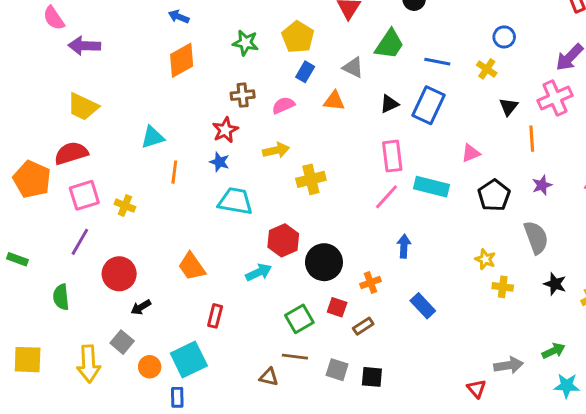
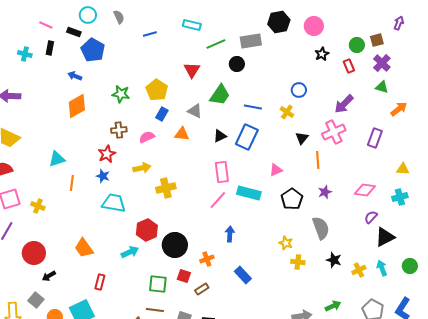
green square: (299, 319) -> (158, 284), turned 36

